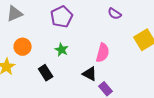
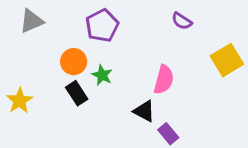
orange circle: (23, 47) -> (74, 62), moved
black rectangle: (46, 73) -> (77, 93), moved

